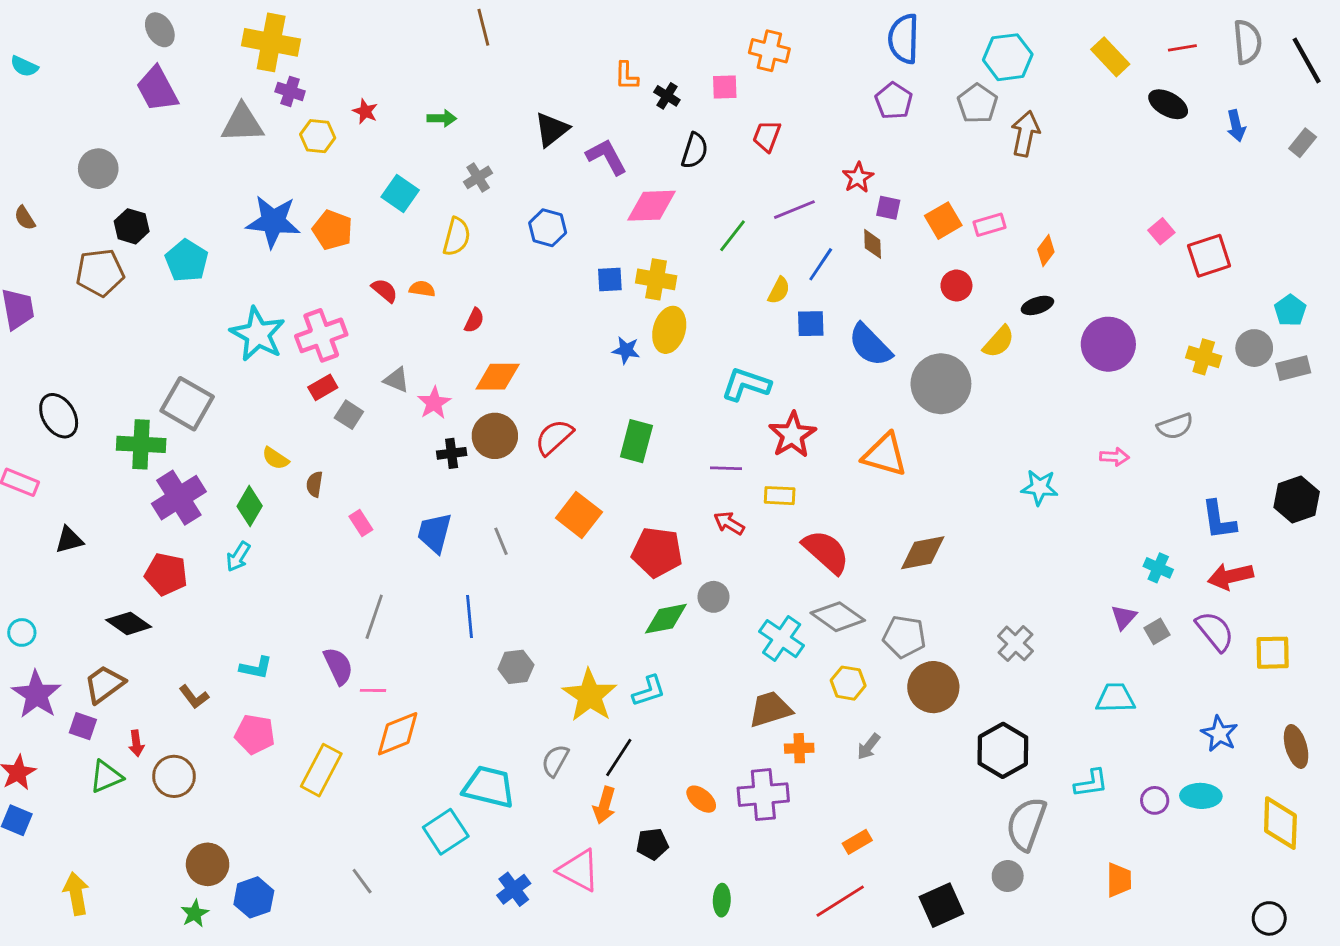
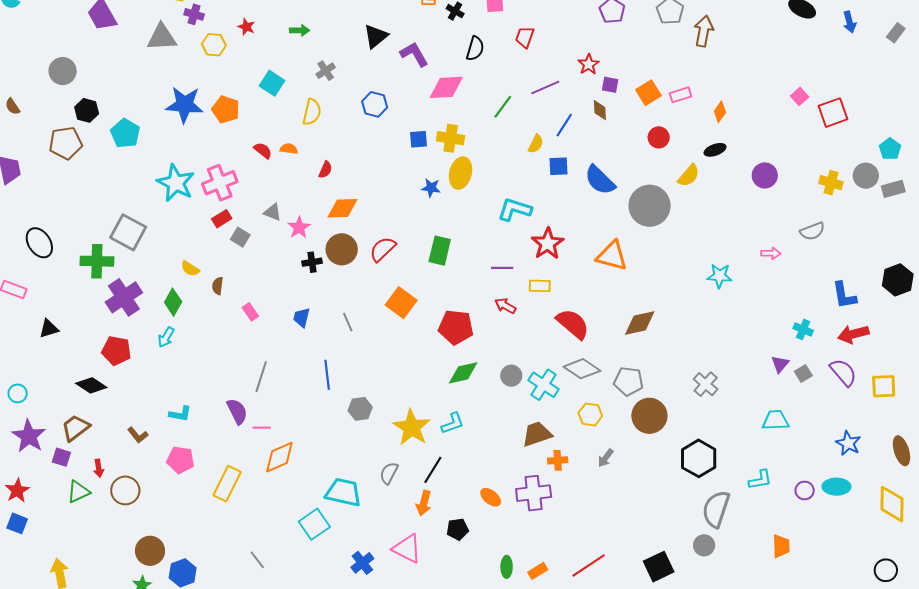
purple circle: (1108, 344) -> (765, 175), size x0.7
blue trapezoid: (435, 533) -> (302, 317), size x0.7
gray circle: (713, 597) -> (511, 376), moved
orange rectangle: (857, 842) -> (538, 571), moved

